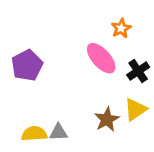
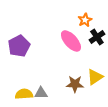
black cross: (138, 71) -> (97, 37), moved
brown star: (107, 119) -> (75, 84), turned 30

